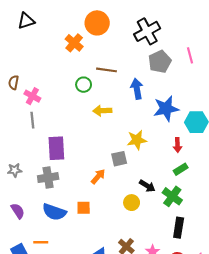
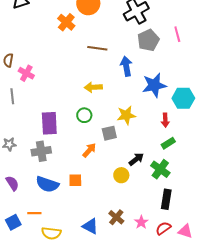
green circle: (84, 85) -> (84, 115), moved
gray line: (32, 120) -> (12, 96), moved
black arrow: (147, 186) -> (136, 159), turned -70

